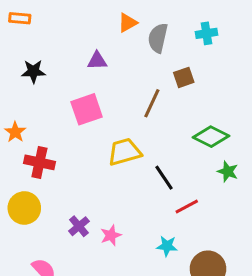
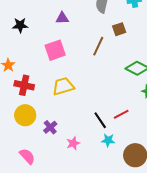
yellow trapezoid: (124, 152) -> (63, 86), moved
black line: (164, 178) -> (100, 120), moved
yellow circle: (24, 208) -> (25, 115), moved
pink star: (111, 235) -> (73, 143), moved

